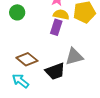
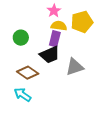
green circle: (17, 12) -> (21, 38), moved
black trapezoid: (55, 71) -> (50, 55), moved

